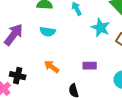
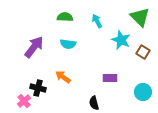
orange arrow: (52, 67) -> (63, 77), moved

